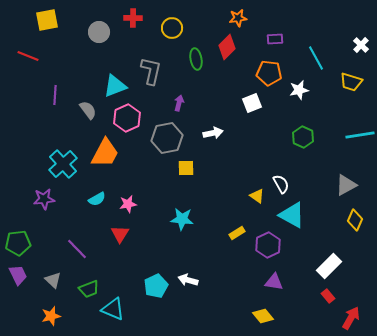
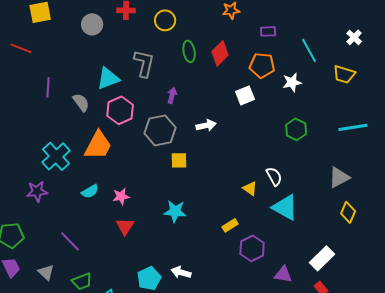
red diamond: (227, 47) -> (220, 53), moved
red triangle: (120, 234) -> (125, 226), moved
purple hexagon: (268, 245) -> (252, 248), moved
purple triangle: (274, 282) -> (283, 274), moved

